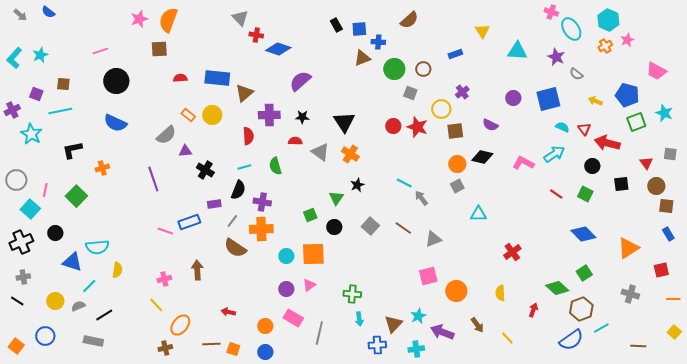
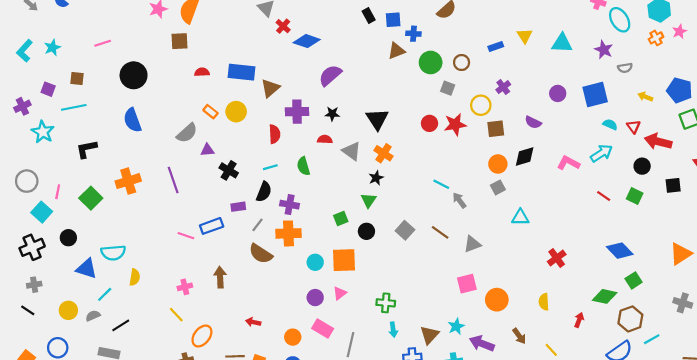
yellow triangle: (482, 31) -> (525, 36), moved
red cross: (256, 35) -> (283, 26), turned 32
pink line: (100, 51) -> (103, 43), moved
gray semicircle: (576, 74) -> (625, 68), turned -48
blue semicircle: (115, 123) -> (132, 120), turned 45
red star: (417, 127) -> (455, 124), turned -30
black diamond: (482, 157) -> (525, 157), turned -30
orange cross: (102, 168) -> (128, 181), moved, size x1.6
black star: (357, 185) -> (376, 178), moved
blue diamond: (583, 234) -> (620, 251), moved
green diamond: (557, 288) -> (605, 296), turned -30

